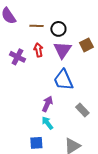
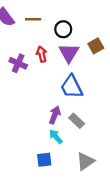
brown line: (36, 26) -> (33, 19), moved
gray rectangle: (82, 110) -> (77, 121), moved

